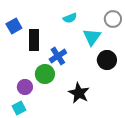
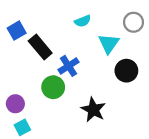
black rectangle: (34, 40) -> (40, 47), turned -40
purple circle: (25, 87) -> (15, 104), moved

